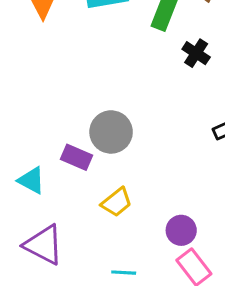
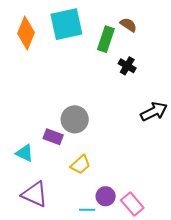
purple circle: (181, 230) -> (106, 196), moved

